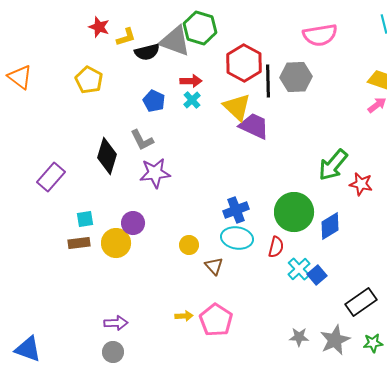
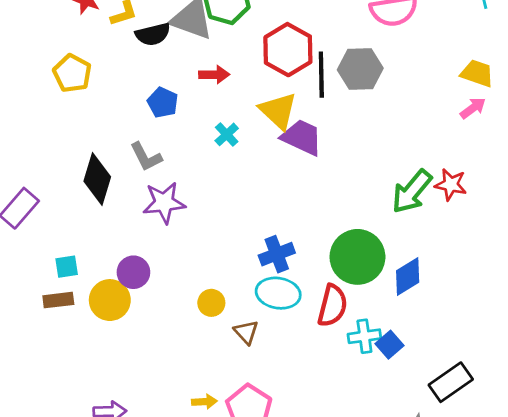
cyan cross: (192, 100) -> (227, 134), moved
red star: (361, 184) -> (451, 185), moved
red semicircle: (276, 247) -> (332, 306), size x1.4
cyan cross: (299, 269) -> (364, 336), turned 35

